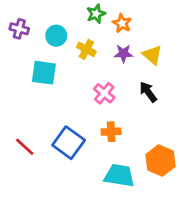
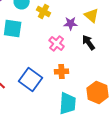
purple star: (123, 53) -> (71, 23), moved
cyan trapezoid: (119, 176) -> (68, 103), turned 85

